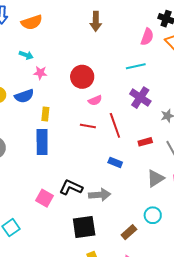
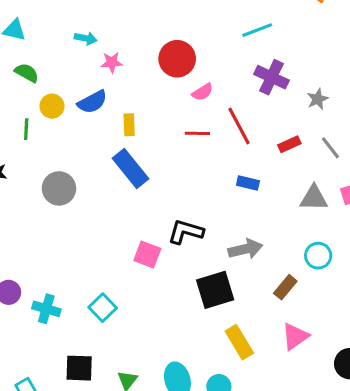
blue rectangle: (42, 142) -> (131, 168), turned -30
gray triangle: (155, 178) -> (314, 198), turned 42
gray arrow: (100, 195) -> (245, 249), moved

